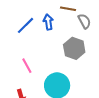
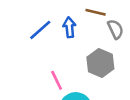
pink line: (27, 66) -> (57, 80), moved

